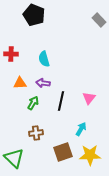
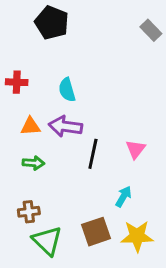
purple arrow: (43, 83) -> (65, 126), size x1.5
green arrow: (33, 103) -> (33, 163), moved, turned 64
brown cross: (36, 133) -> (29, 212), moved
green triangle: (14, 158) -> (47, 241), moved

